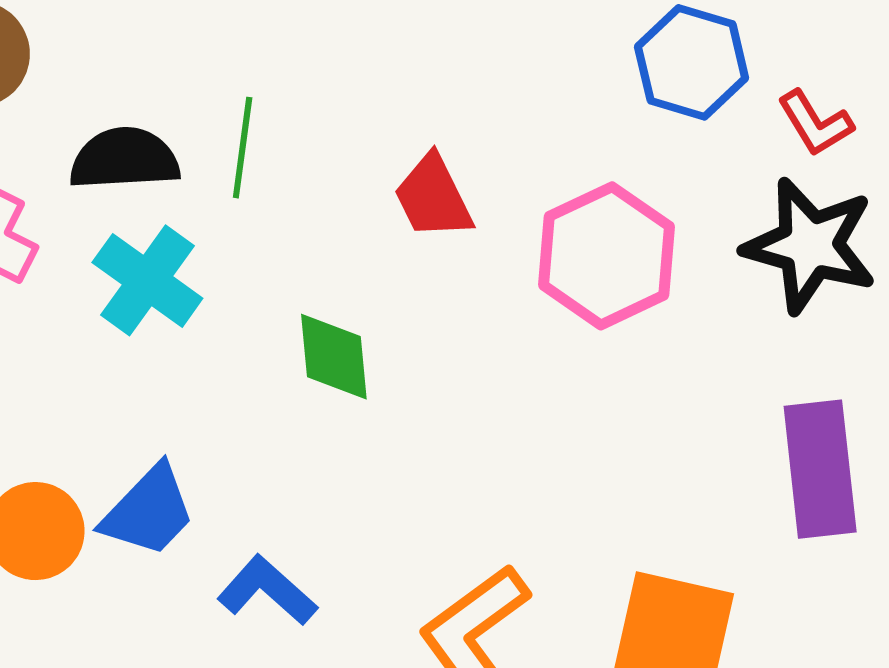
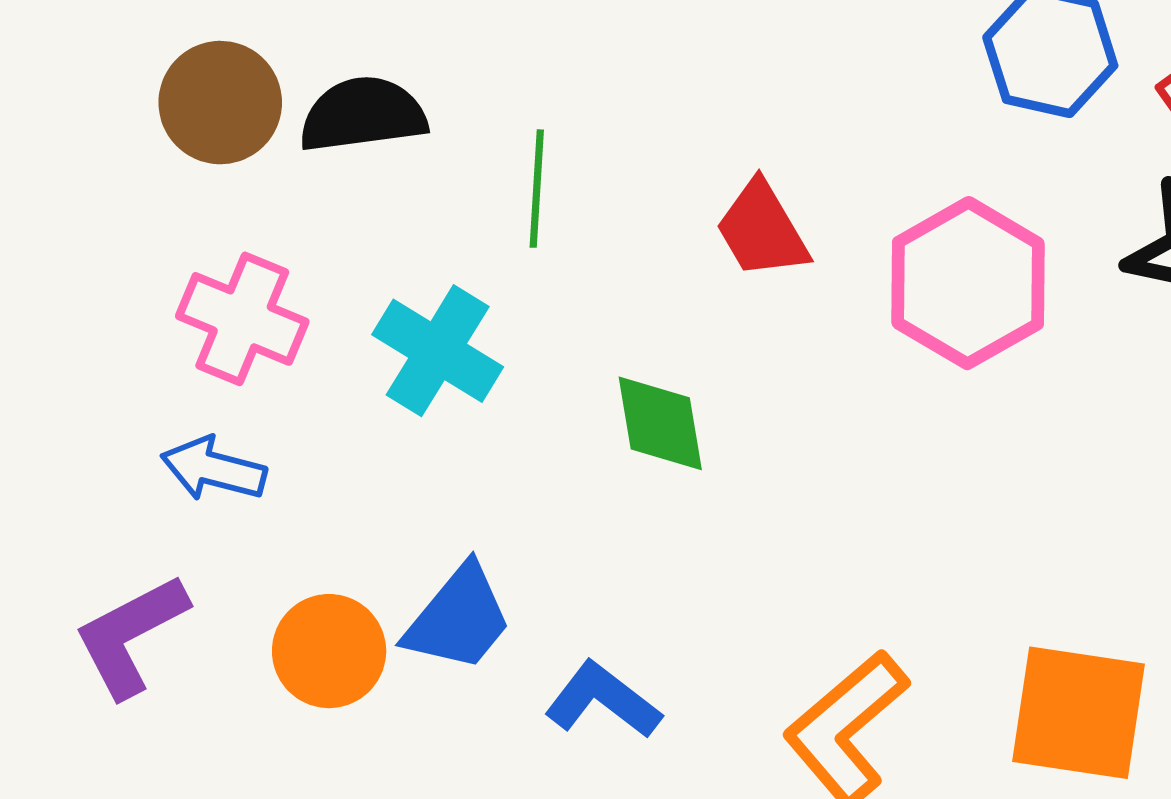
black semicircle: (124, 159) -> (363, 115), moved

